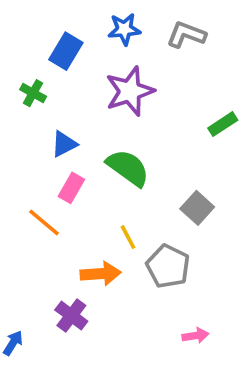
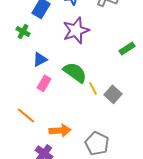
orange line: (44, 223) -> (26, 115), moved
yellow line: (128, 237) -> (93, 88), moved
gray pentagon: (168, 266) -> (97, 143), moved

